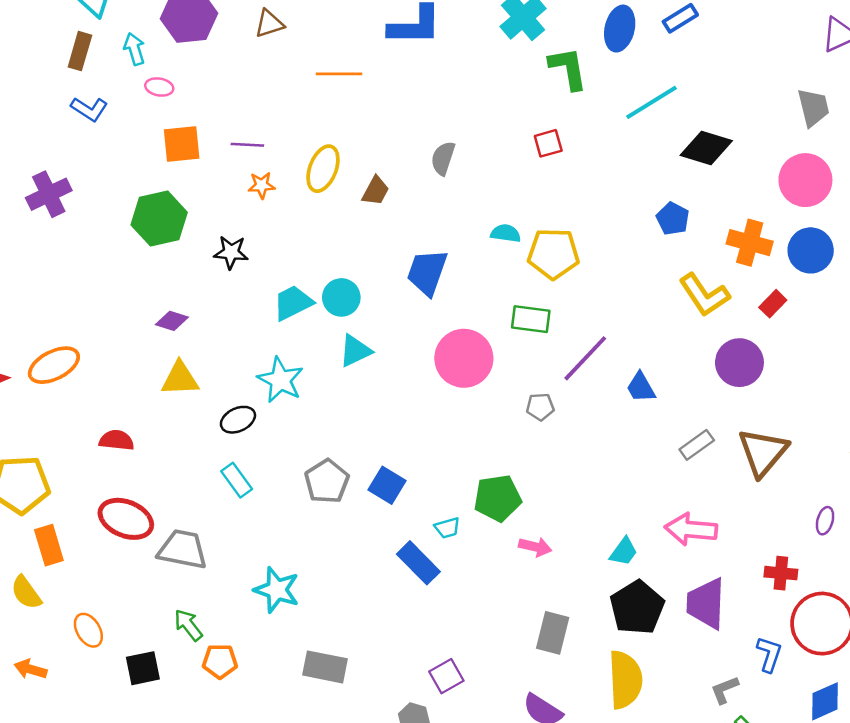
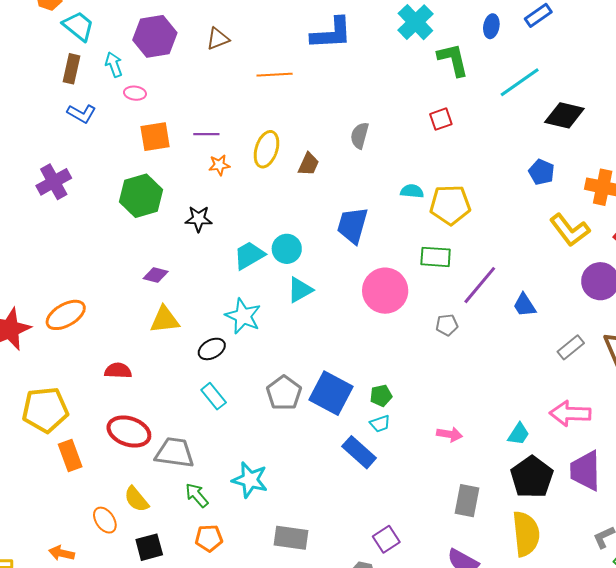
blue ellipse: (620, 29) -> (491, 26), size x0.7
blue square: (387, 485) -> (331, 393), size x1.5
green pentagon: (498, 498) -> (381, 396), moved, size x0.6
yellow semicircle: (26, 593) -> (136, 499), moved
green arrow: (188, 625) -> (197, 495), moved

